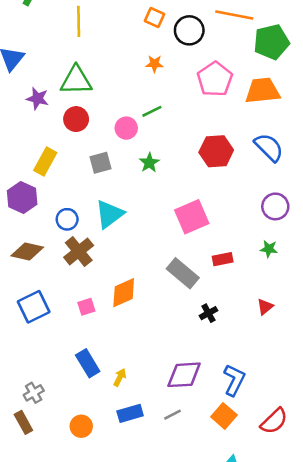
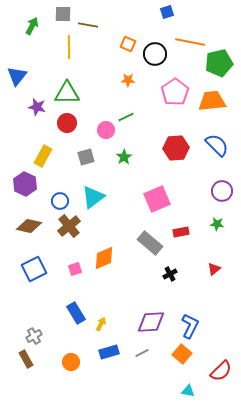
red semicircle: (274, 421) -> (221, 371), moved

